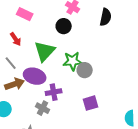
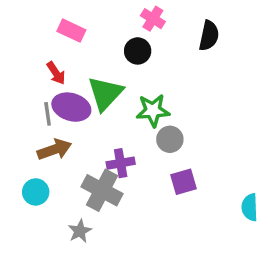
gray line: (11, 63) -> (48, 114), turned 32
gray circle: (85, 70) -> (170, 139), moved
purple ellipse: (35, 76) -> (71, 107), moved
gray cross: (43, 108) -> (102, 190), size x1.6

